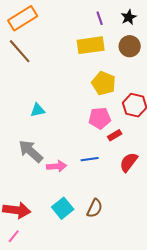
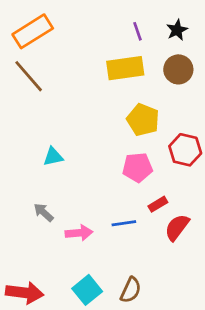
red rectangle: (115, 135) -> (158, 204), moved
gray arrow: (31, 151) -> (44, 212), size x0.6

